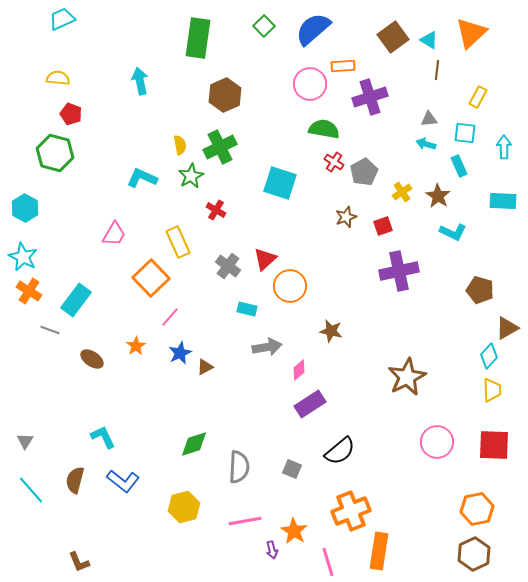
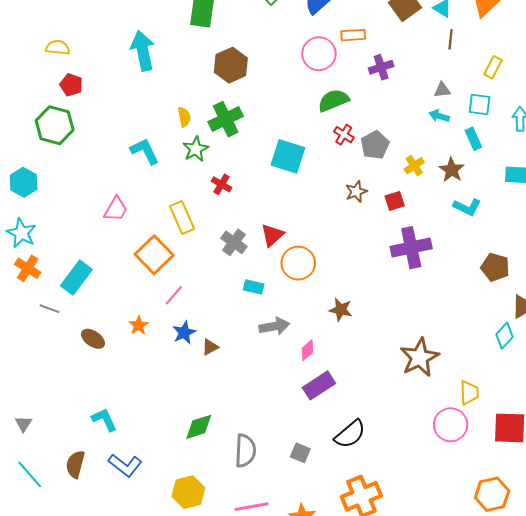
cyan arrow: (140, 81) -> (143, 51), size x1.4
purple cross: (370, 97) -> (381, 67), size x0.7
green semicircle: (324, 129) -> (333, 100), turned -32
cyan L-shape: (142, 178) -> (145, 151), turned 40
yellow trapezoid: (492, 390) -> (469, 393), moved

